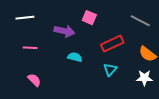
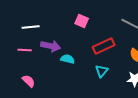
white line: (25, 18) -> (31, 27), moved
purple arrow: (64, 31) -> (51, 46), moved

